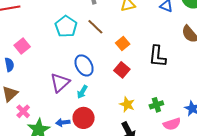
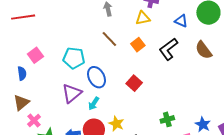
cyan pentagon: (66, 26) -> (74, 58), moved, turned -30
orange square: (123, 44) -> (138, 45), moved
black L-shape: (157, 56) -> (168, 49), moved, turned 45
yellow star: (127, 104) -> (116, 124), moved

